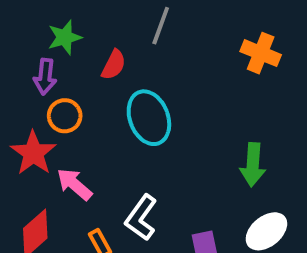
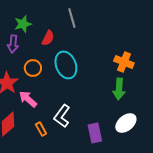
gray line: (161, 26) -> (72, 18), turned -36
orange cross: (261, 53) -> (124, 62), moved
orange circle: (65, 116) -> (33, 68), moved

